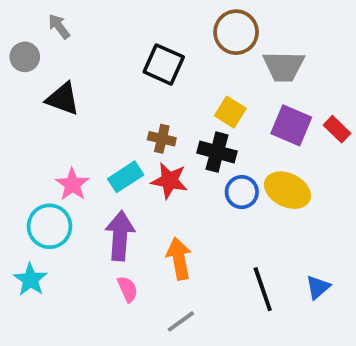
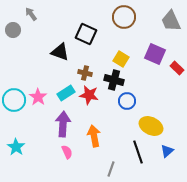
gray trapezoid: (284, 66) -> (171, 21), moved, turned 65
black triangle: (63, 99) -> (60, 52), moved
purple square: (291, 125) -> (155, 54), moved
yellow ellipse: (287, 190) -> (151, 126), moved
cyan circle: (50, 226) -> (14, 100), moved
gray line: (181, 321) -> (111, 169), moved, turned -35

